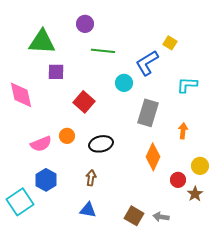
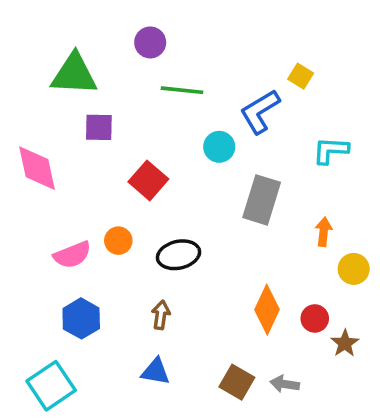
orange diamond: (153, 157) -> (267, 310), moved
yellow circle: (200, 166) -> (354, 269), moved
cyan square: (20, 202) -> (51, 386), moved

